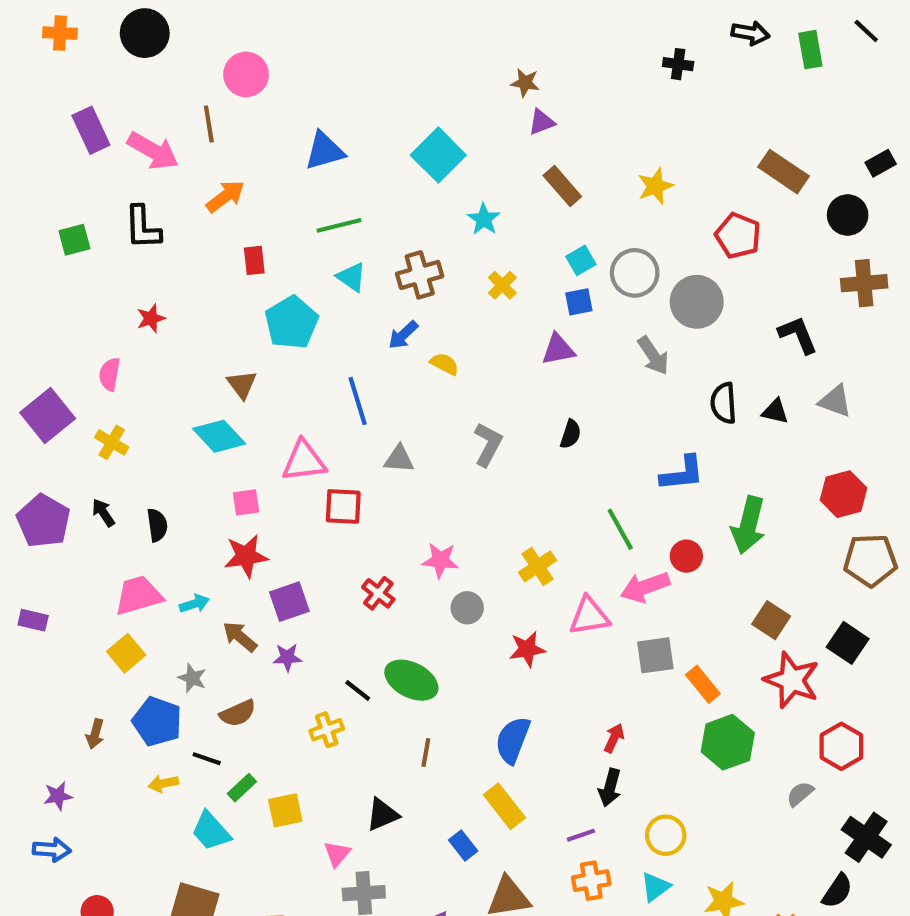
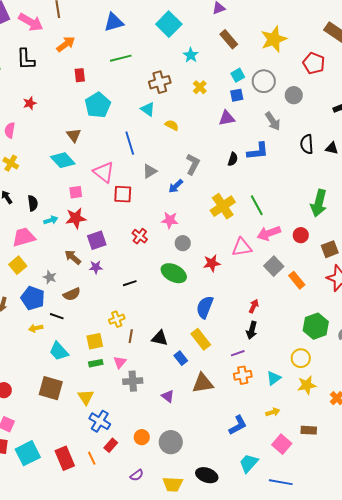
yellow star: (655, 186) -> (274, 39), size x1.5
cyan triangle: (351, 277) -> (148, 109), moved
gray circle: (697, 302) -> (294, 95), size x0.7
blue arrow: (403, 335) -> (176, 186), moved
gray triangle: (399, 459) -> (150, 171), turned -35
pink triangle: (304, 461) -> (104, 172), turned 45
blue L-shape: (682, 473) -> (258, 151), moved
red circle: (686, 556) -> (301, 235), moved
yellow cross: (538, 566) -> (223, 206), moved, size x1.4
cyan arrow: (194, 604) -> (51, 220), moved
brown square: (771, 620) -> (330, 249), turned 36
gray square: (655, 655) -> (274, 266), turned -36
green ellipse: (411, 680) -> (174, 273), moved
black line: (358, 690) -> (130, 283), turned -56
yellow cross: (327, 730) -> (117, 319), moved
green hexagon: (728, 742) -> (316, 326), moved
brown line: (426, 752) -> (131, 336), moved
green rectangle: (242, 788) -> (96, 363), moved, turned 32
black triangle: (382, 815) -> (160, 338), moved, turned 36
yellow circle: (666, 835) -> (301, 358), moved

